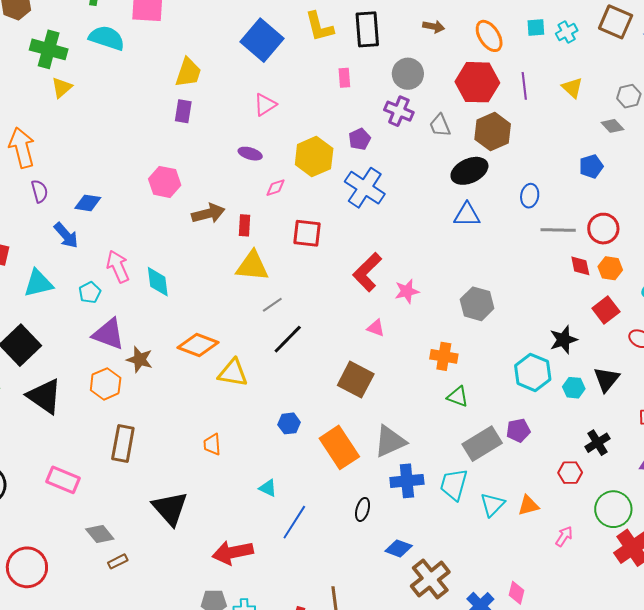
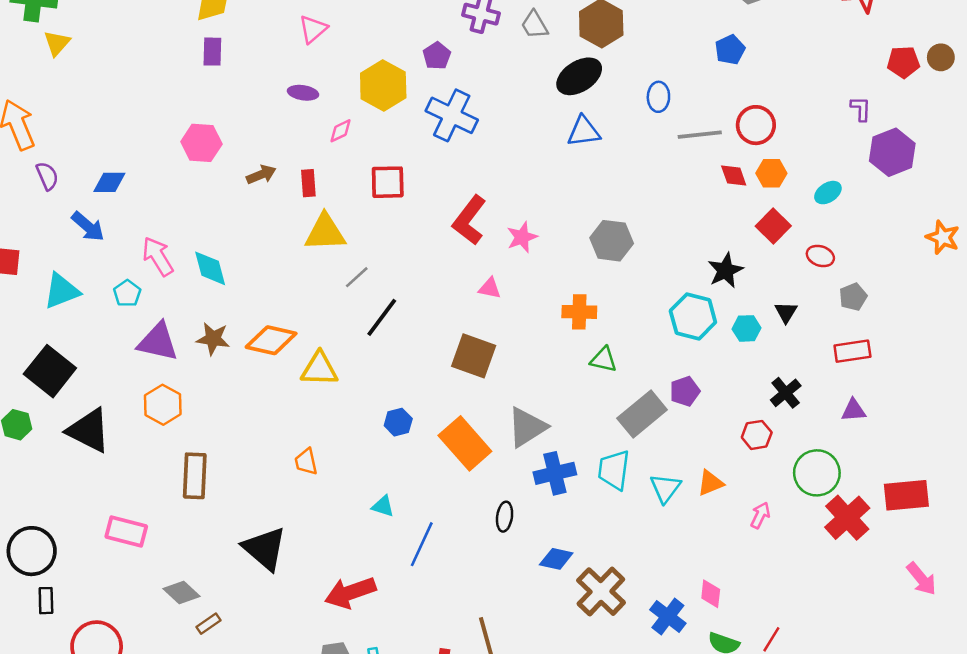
brown arrow: (208, 213) -> (261, 175), size x0.7
brown star: (140, 360) -> (213, 339), moved
black triangle: (607, 379) -> (786, 312), size x0.7

